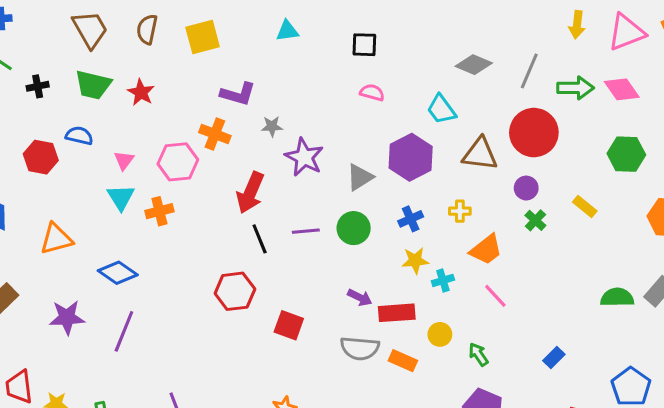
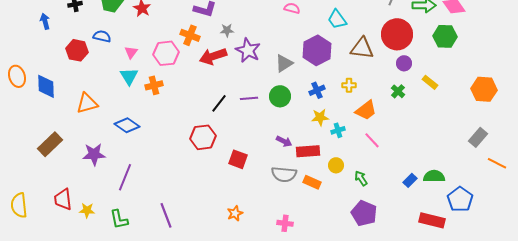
green hexagon: (626, 154) -> (445, 36), moved
purple circle: (526, 188) -> (404, 63), moved
red arrow: (250, 193) -> (213, 56), moved, turned 48
black line: (260, 239) -> (219, 103), turned 60
green semicircle: (617, 297) -> (434, 176), moved
purple line: (124, 331) -> (125, 177), moved

